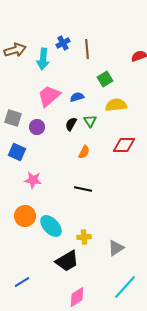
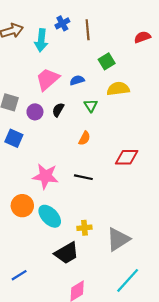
black semicircle: (71, 124) -> (58, 110), moved
red diamond: (124, 145) -> (127, 157), moved
pink star: (33, 180) -> (45, 176), moved, size x1.4
gray triangle: (116, 248) -> (118, 239), size x1.4

